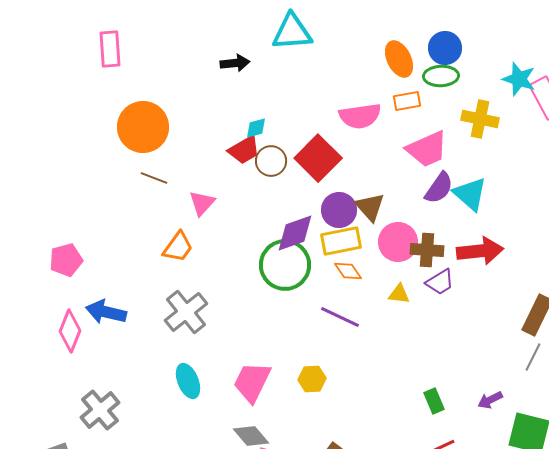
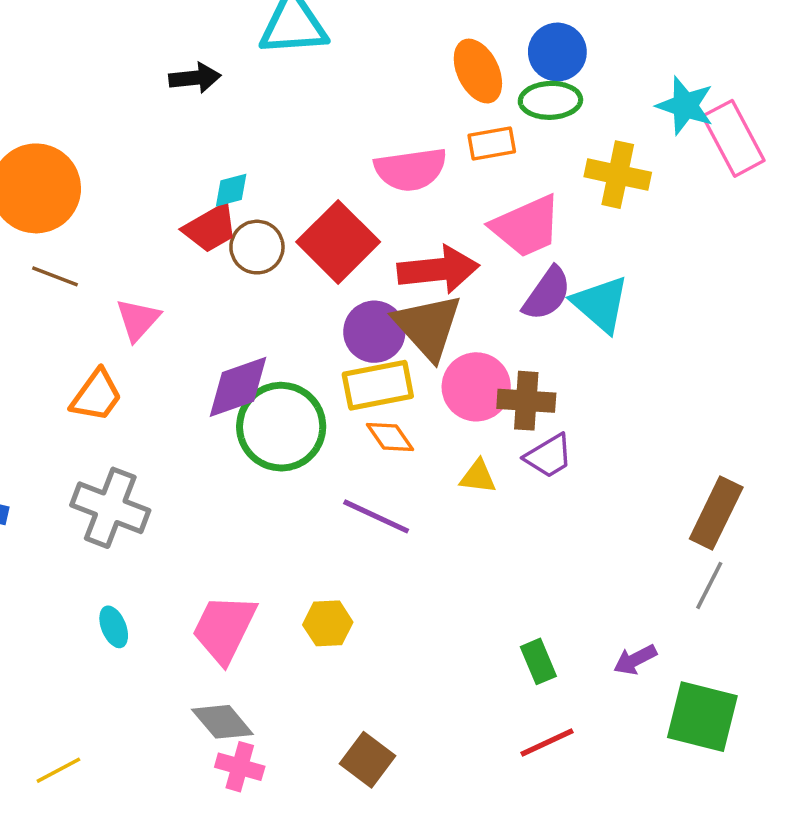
brown triangle: (370, 207) -> (428, 327), size x1.4
purple diamond: (295, 233) -> (238, 387), moved
red arrow: (480, 251) -> (438, 270), moved
gray cross: (186, 312) -> (110, 508), turned -30
cyan ellipse: (188, 381) -> (114, 627), size x0.7

